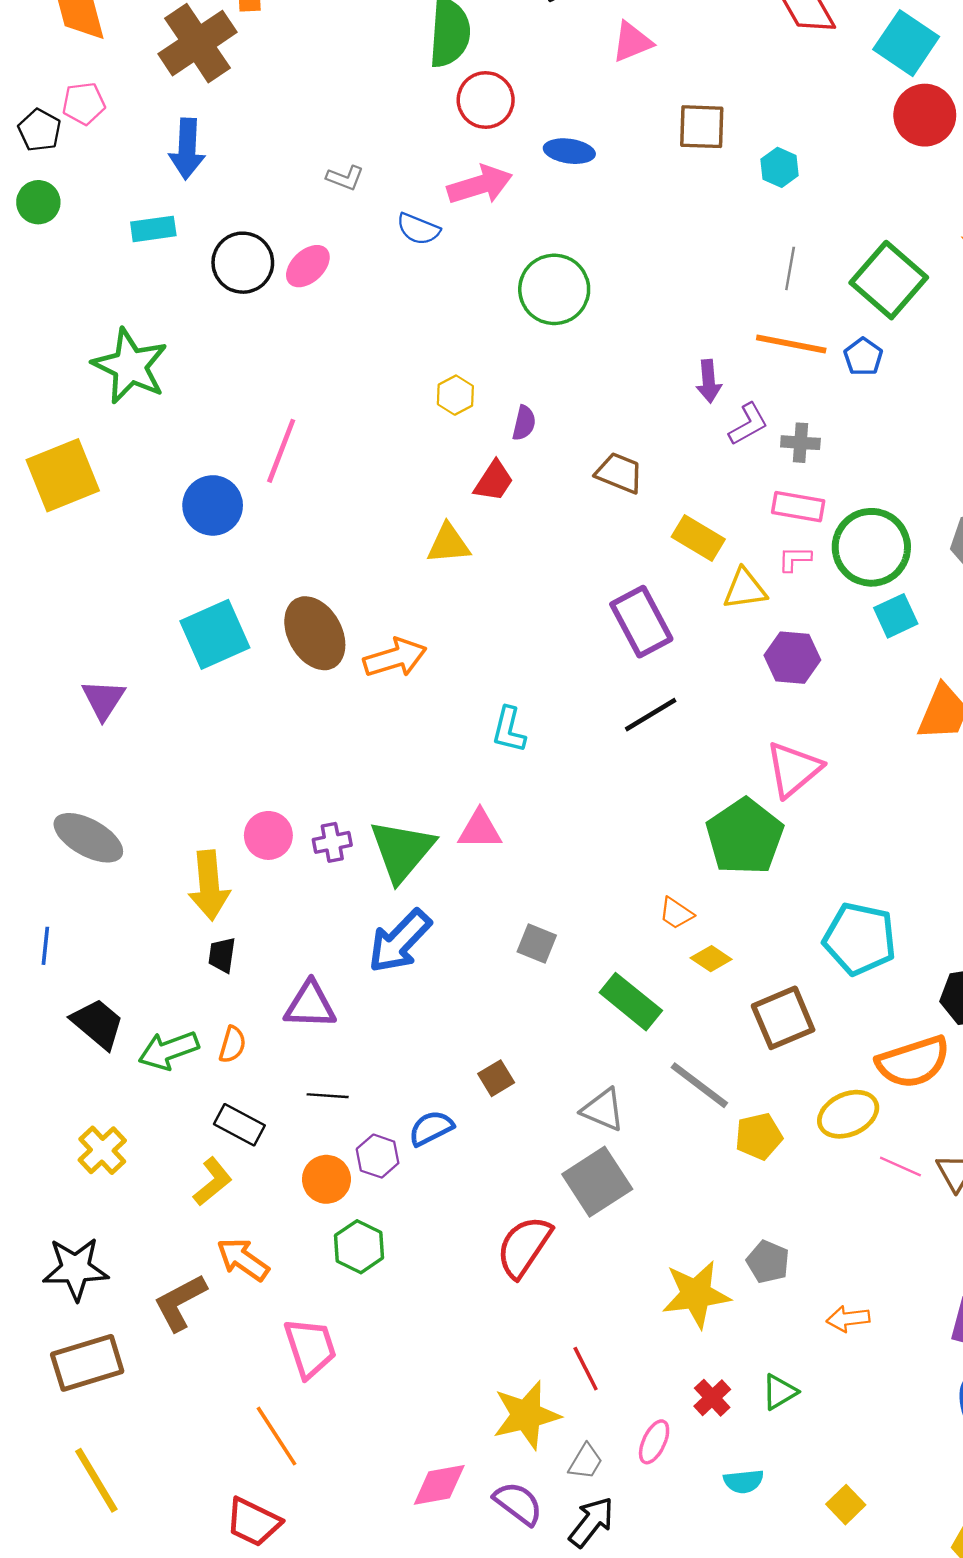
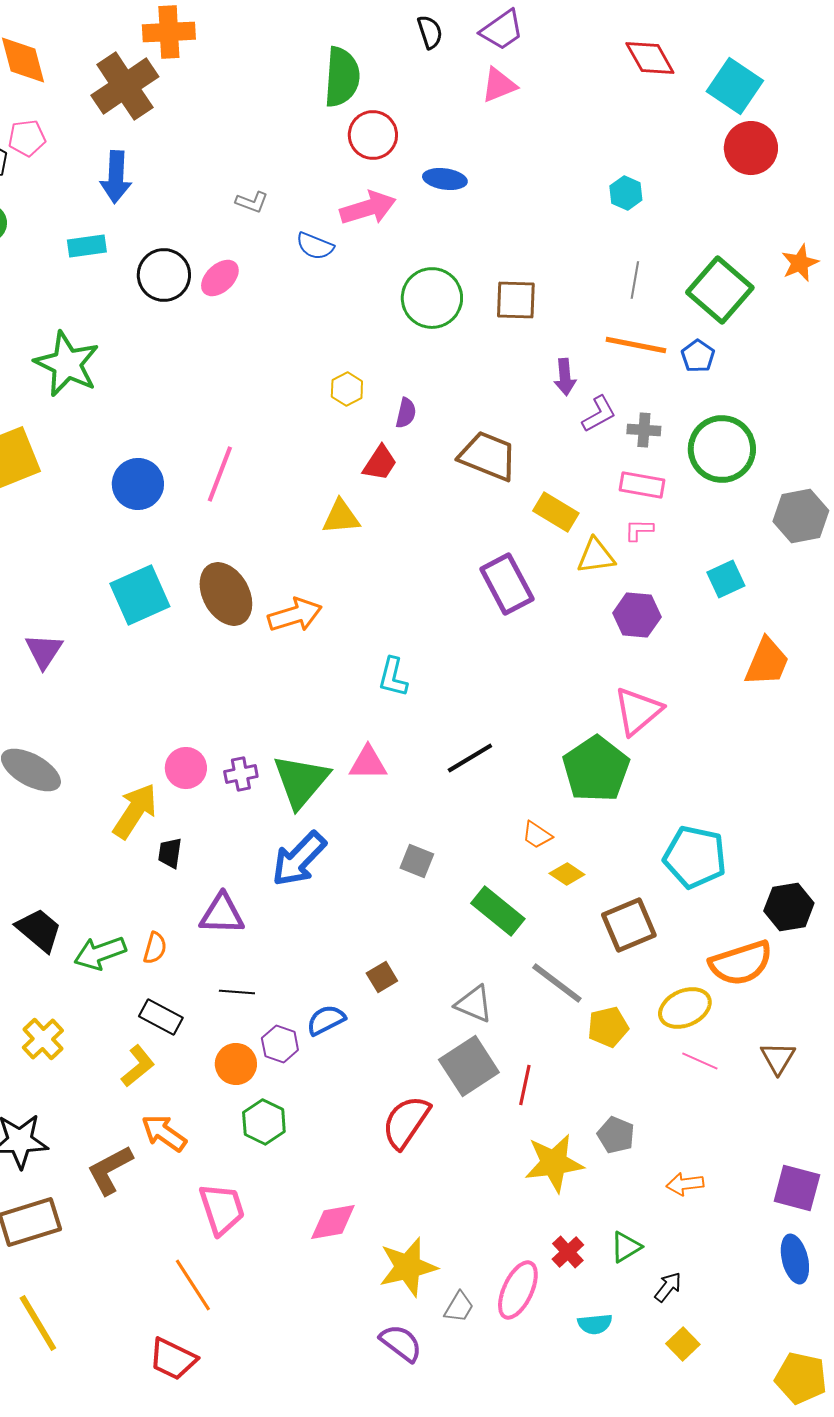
brown square: (702, 127) -> (516, 300), moved
pink line: (281, 451) -> (220, 474), moved
brown trapezoid: (619, 473) -> (488, 456), size x1.4
green circle: (871, 547) -> (722, 449), moved
black line: (651, 715) -> (470, 758), moved
yellow arrow: (209, 885) -> (135, 811), turned -142
black trapezoid: (222, 955) -> (170, 853), moved
pink line: (900, 1167) -> (700, 1061), moved
red line: (586, 1369) -> (525, 1085), moved, turned 39
pink ellipse: (654, 1442) -> (518, 1290), size x1.5
pink diamond: (439, 1485) -> (333, 1222), moved
black arrow: (591, 1522) -> (668, 1287), moved, size x0.7

